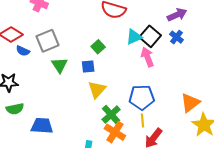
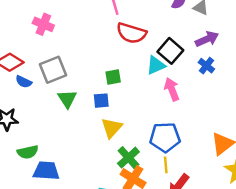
black square: (150, 36) -> (170, 51), moved
green square: (98, 47) -> (113, 77), turned 32
green semicircle: (15, 109) -> (28, 152), moved

